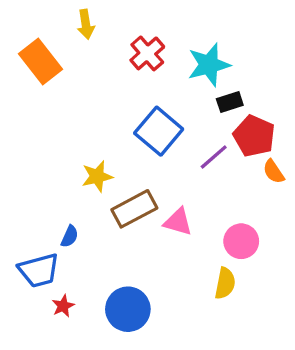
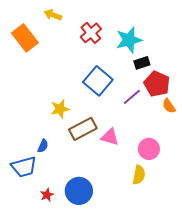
yellow arrow: (86, 24) -> (53, 15), turned 120
red star: (63, 306) -> (47, 195), moved

